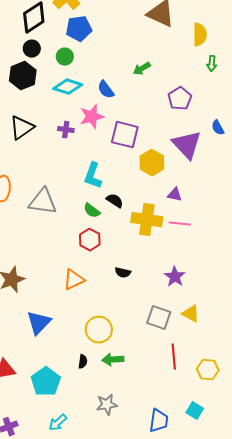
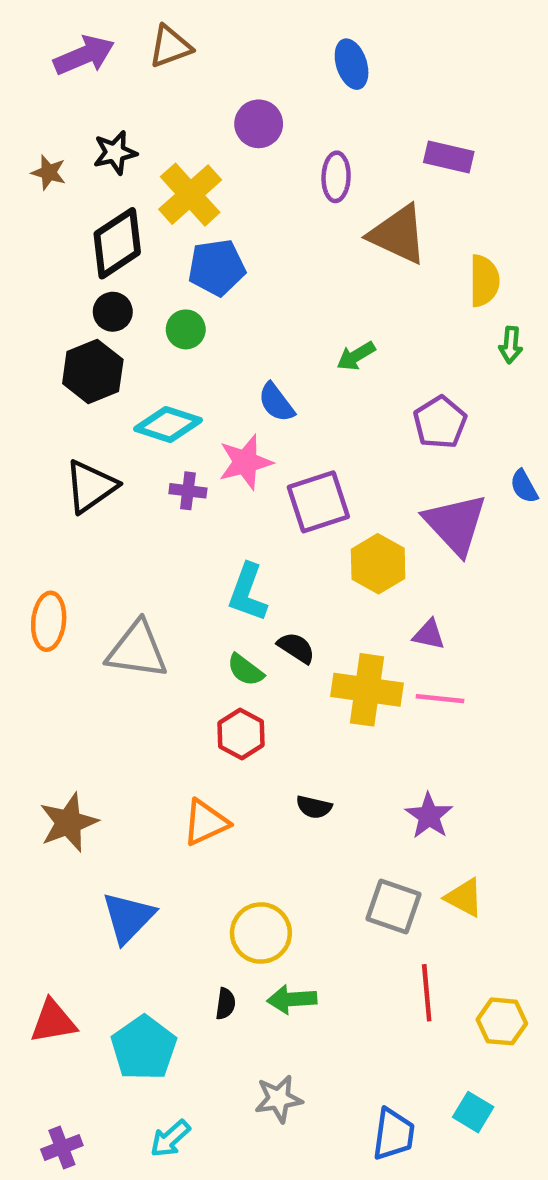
cyan diamond: (68, 87) -> (168, 424), moved
purple square: (125, 135) -> (318, 502), turned -32

